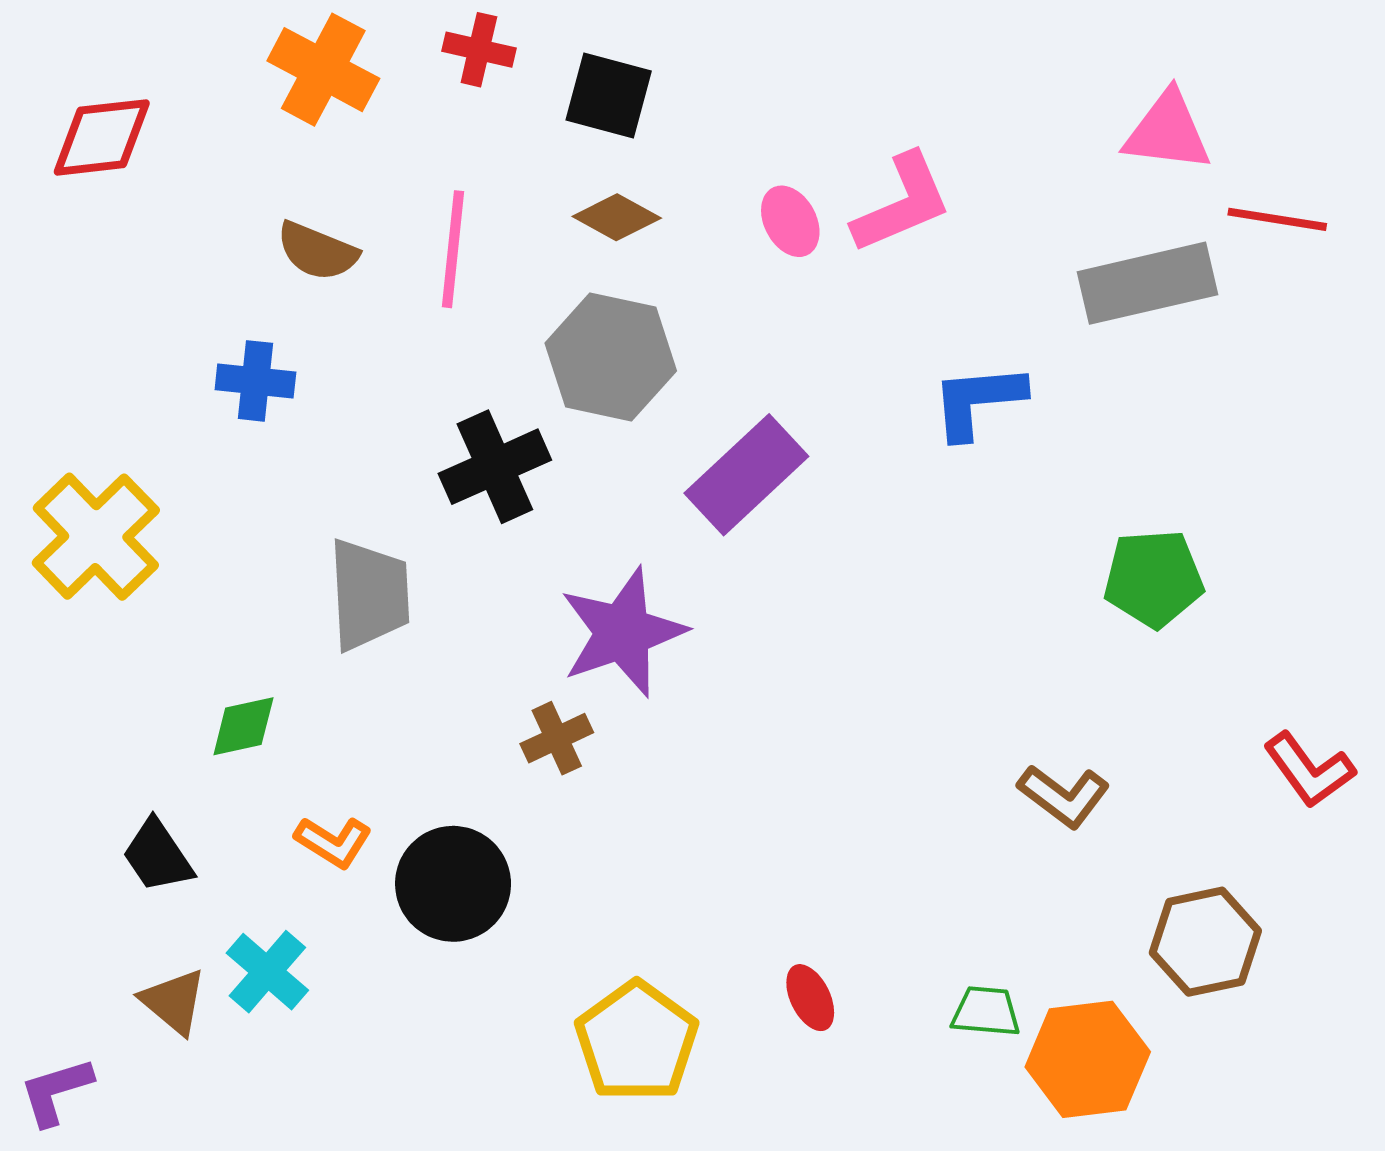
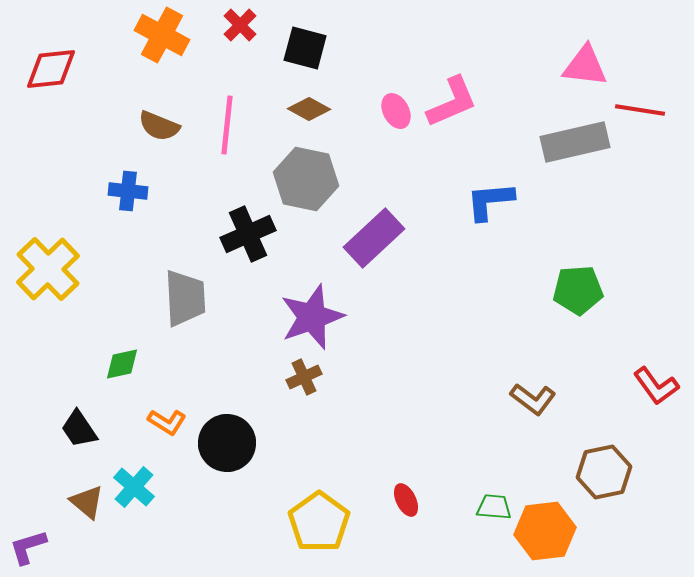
red cross: (479, 50) -> (240, 25), turned 32
brown cross: (557, 738) -> (304, 377), moved

